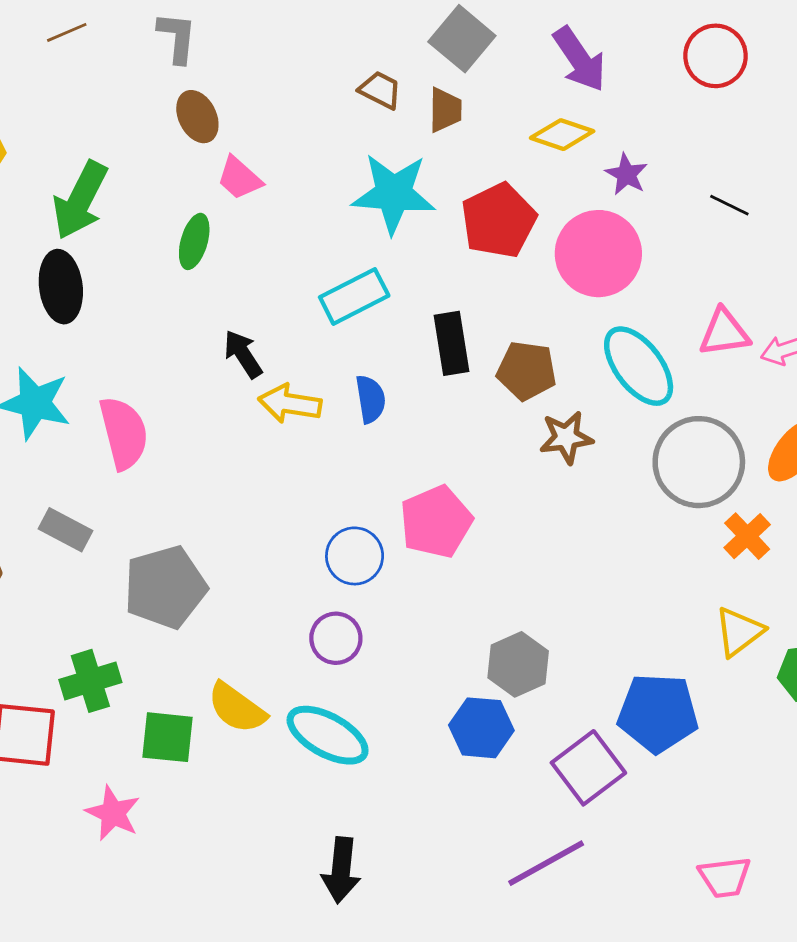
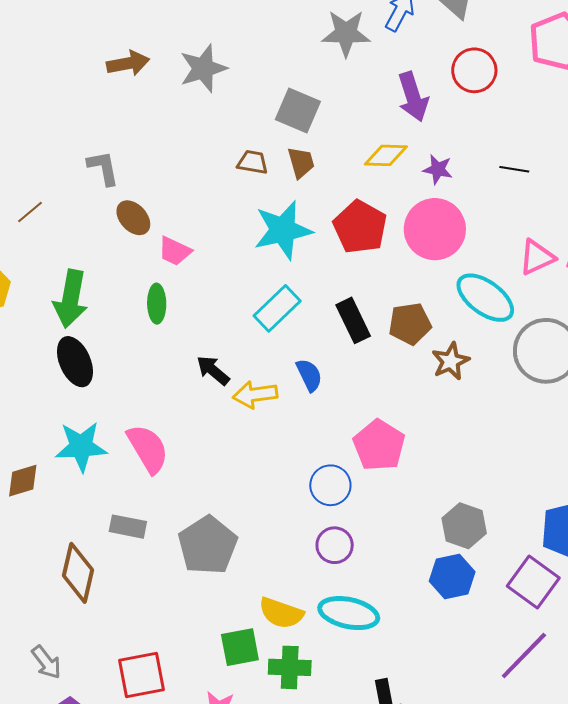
brown line: (67, 32) -> (30, 212), moved
purple arrow: (580, 59) -> (413, 97), moved, turned 33
green cross: (90, 681) -> (290, 667), moved, turned 36

